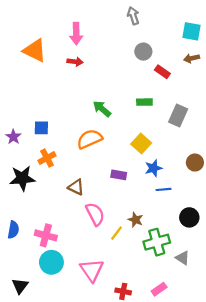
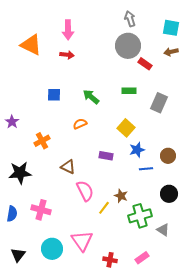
gray arrow: (133, 16) -> (130, 19), moved
gray circle: (143, 52) -> (128, 46), size x1.6
blue square: (41, 128) -> (54, 95), moved
orange semicircle: (90, 139) -> (80, 124), size x0.6
brown circle: (195, 163) -> (168, 156), moved
black star: (22, 178) -> (20, 173), moved
blue semicircle: (13, 230) -> (12, 214), moved
cyan circle: (51, 262) -> (52, 249), moved

